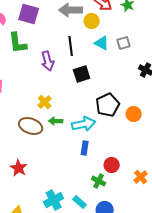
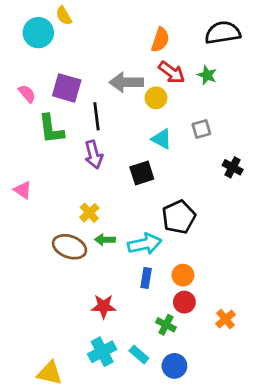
cyan triangle: (102, 43) -> (162, 139), moved
black line: (71, 46) -> (96, 116), moved
orange circle: (134, 114) -> (183, 275), moved
red star: (19, 168) -> (104, 306), moved, turned -30

